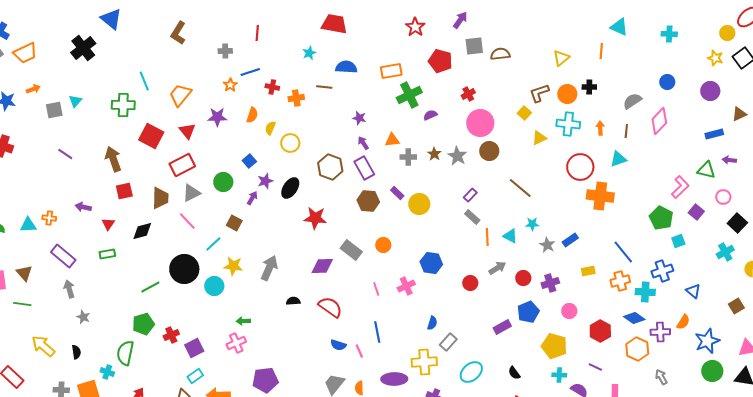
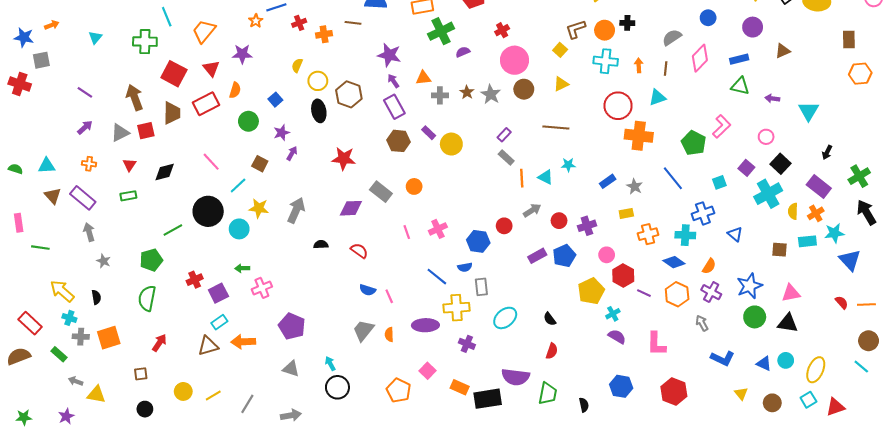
red cross: (272, 87) -> (299, 23), turned -32
gray square: (54, 110) -> (41, 60), moved
orange semicircle: (252, 115) -> (235, 90), moved
purple star: (359, 118) -> (389, 55), size x1.6
blue rectangle: (714, 134) -> (739, 59), moved
yellow triangle: (539, 138) -> (561, 84), moved
brown hexagon: (330, 167) -> (349, 94), moved
green triangle: (706, 170) -> (740, 86), moved
purple star: (265, 181) -> (282, 133), moved
black ellipse: (290, 188) -> (319, 111), moved, turned -45
brown line: (520, 188) -> (556, 127), turned -35
gray triangle: (191, 193) -> (120, 133), moved
brown trapezoid: (160, 198) -> (172, 113), moved
purple arrow: (252, 198) -> (292, 153), moved
purple arrow: (83, 207) -> (85, 127), moved, turned 126
purple square: (696, 212) -> (746, 168), moved
orange cross: (49, 218) -> (89, 164), moved
green pentagon: (661, 218) -> (694, 143), moved
gray star: (547, 245) -> (635, 186), moved
blue line: (623, 252) -> (673, 178), moved
cyan cross: (725, 252) -> (768, 194), size x1.5
blue hexagon: (431, 263) -> (478, 241), moved
brown triangle: (24, 273) -> (53, 196), moved
orange cross: (620, 281) -> (648, 234), moved
brown square: (736, 306) -> (780, 250), turned 35
red semicircle: (330, 307) -> (359, 251), size x0.7
green arrow: (243, 321) -> (242, 268), moved
orange semicircle: (683, 322) -> (709, 266), moved
blue semicircle: (432, 323) -> (465, 267), turned 64
green pentagon: (143, 324) -> (151, 260), moved
purple rectangle: (502, 327) -> (537, 256), moved
red hexagon: (600, 331) -> (623, 276), moved
blue line: (377, 332) -> (437, 277), moved, turned -40
purple cross: (660, 332) -> (711, 292), moved, turned 30
gray rectangle: (448, 342) -> (481, 287), turned -48
yellow pentagon: (554, 346) -> (591, 291), turned 30
purple line: (595, 367) -> (644, 293), moved
cyan cross: (107, 372) -> (69, 318), moved
cyan cross: (559, 375) -> (613, 314), moved, turned -32
purple pentagon: (265, 380) -> (292, 326), turned 30

